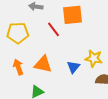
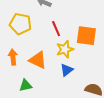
orange square: (73, 15) -> (86, 36), moved
yellow star: (94, 58) -> (65, 49), moved, turned 30

